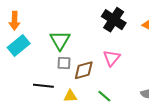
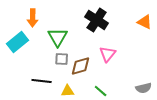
black cross: (114, 20) -> (97, 20), moved
orange arrow: (14, 21) -> (33, 18), moved

